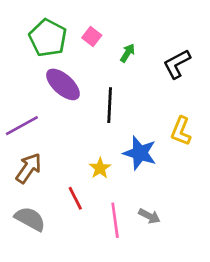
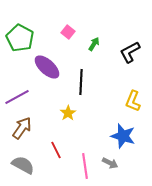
green pentagon: (48, 38) -> (20, 38), moved
blue star: (140, 153) -> (123, 136), moved
yellow star: (100, 168) -> (68, 113), moved

